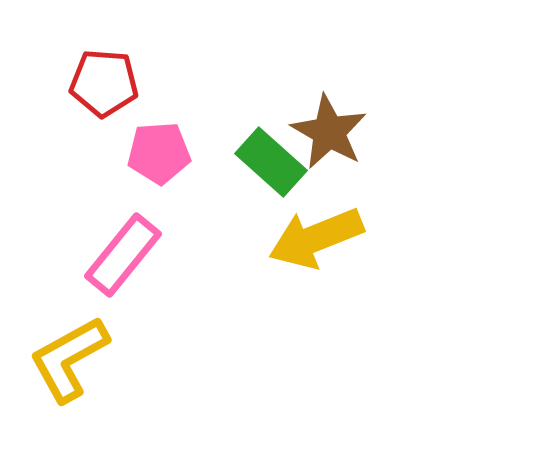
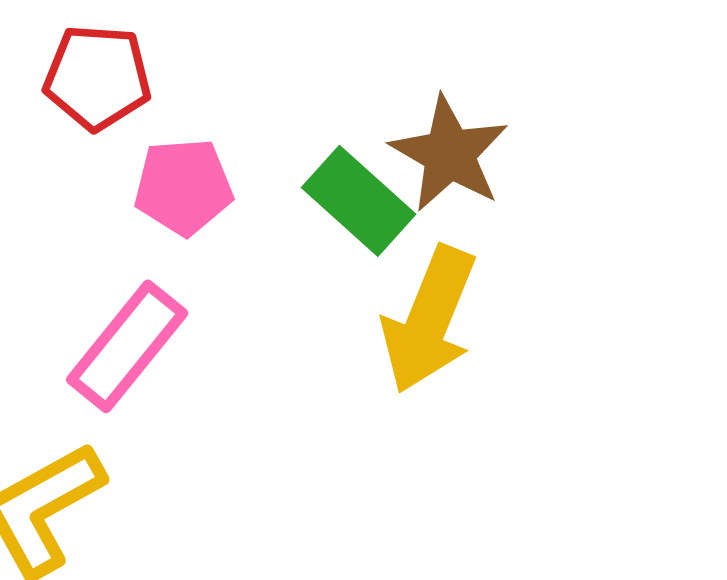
yellow arrow: (316, 238) -> (429, 320), turned -46

